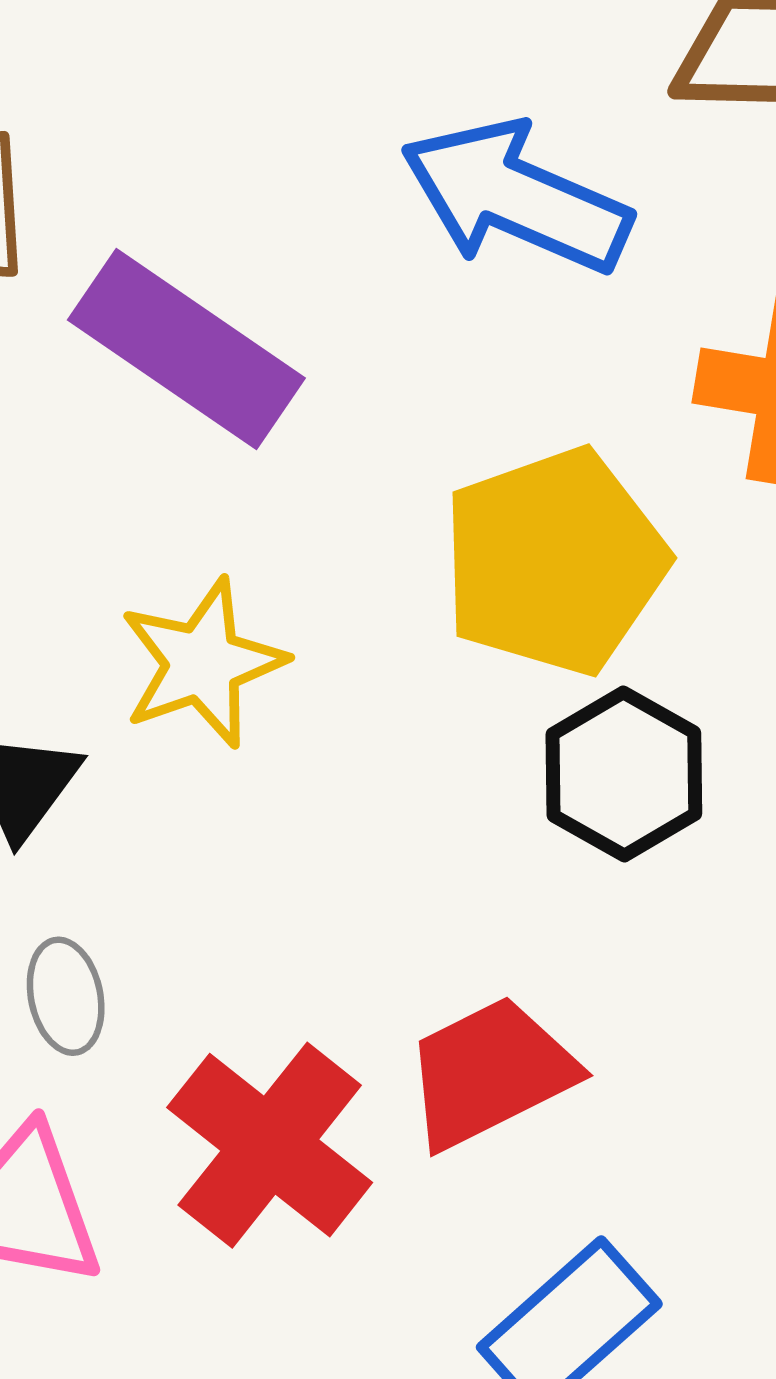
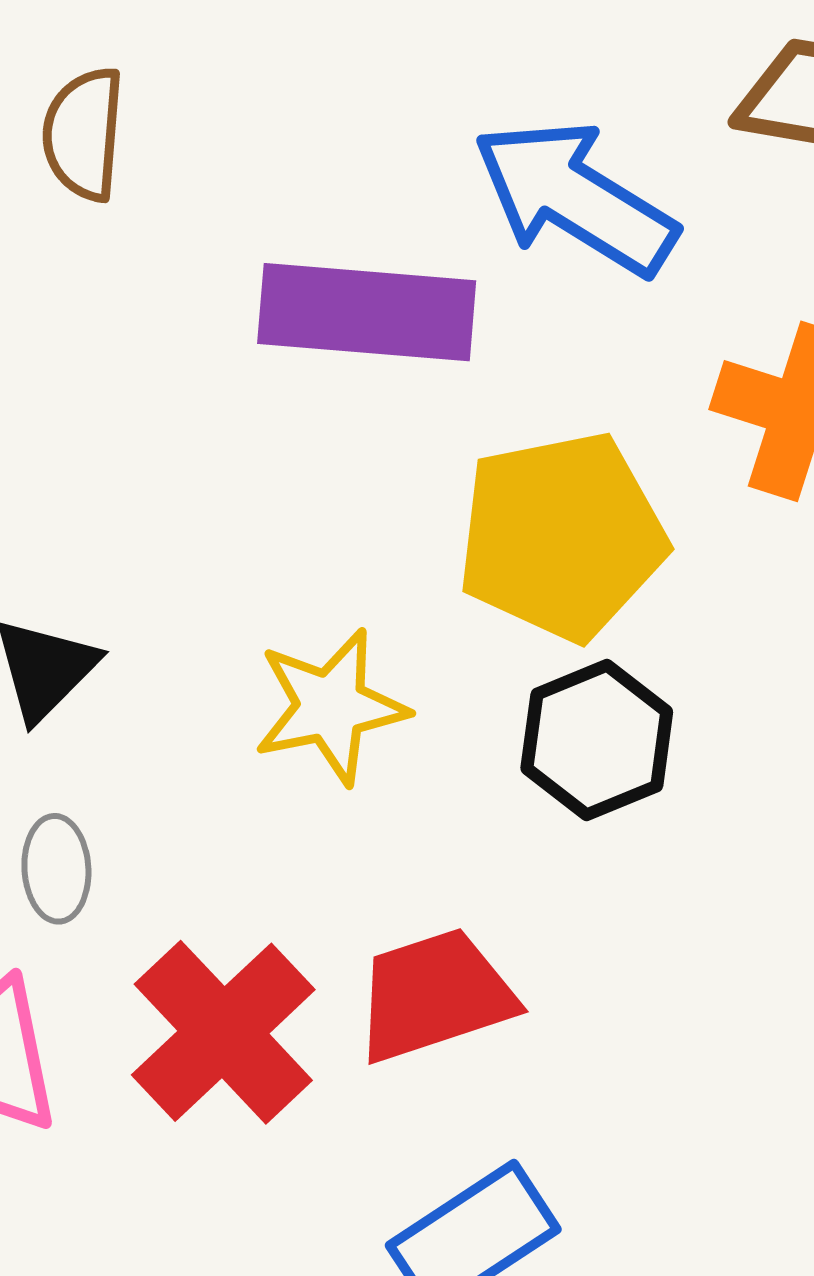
purple rectangle: (186, 349) -> (367, 312), moved, turned -38
yellow star: (203, 663) -> (331, 707), moved

